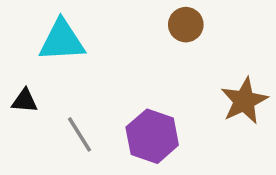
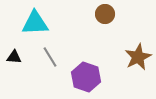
gray line: (80, 134) -> (50, 57), moved

